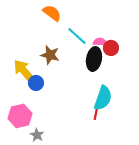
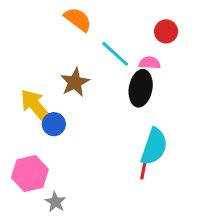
red circle: (111, 48) -> (166, 31), moved
brown star: (50, 55) -> (75, 82), turned 30

